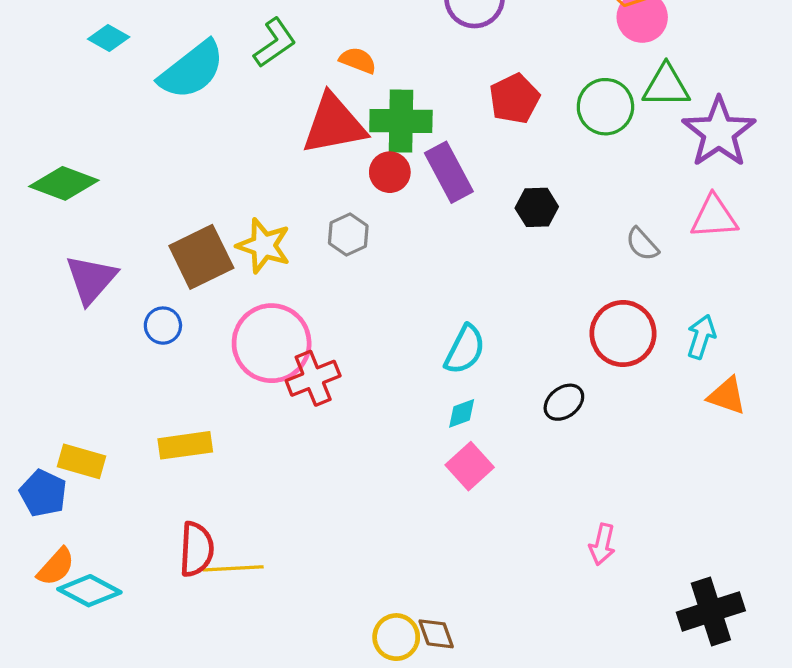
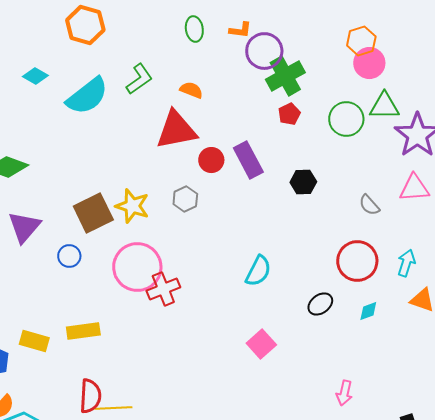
red pentagon: (514, 99) -> (289, 114), size x0.7
green cross: (401, 121) -> (285, 76), moved, turned -30
cyan diamond: (462, 413) -> (368, 311), moved
yellow rectangle: (81, 461) -> (34, 341), moved

